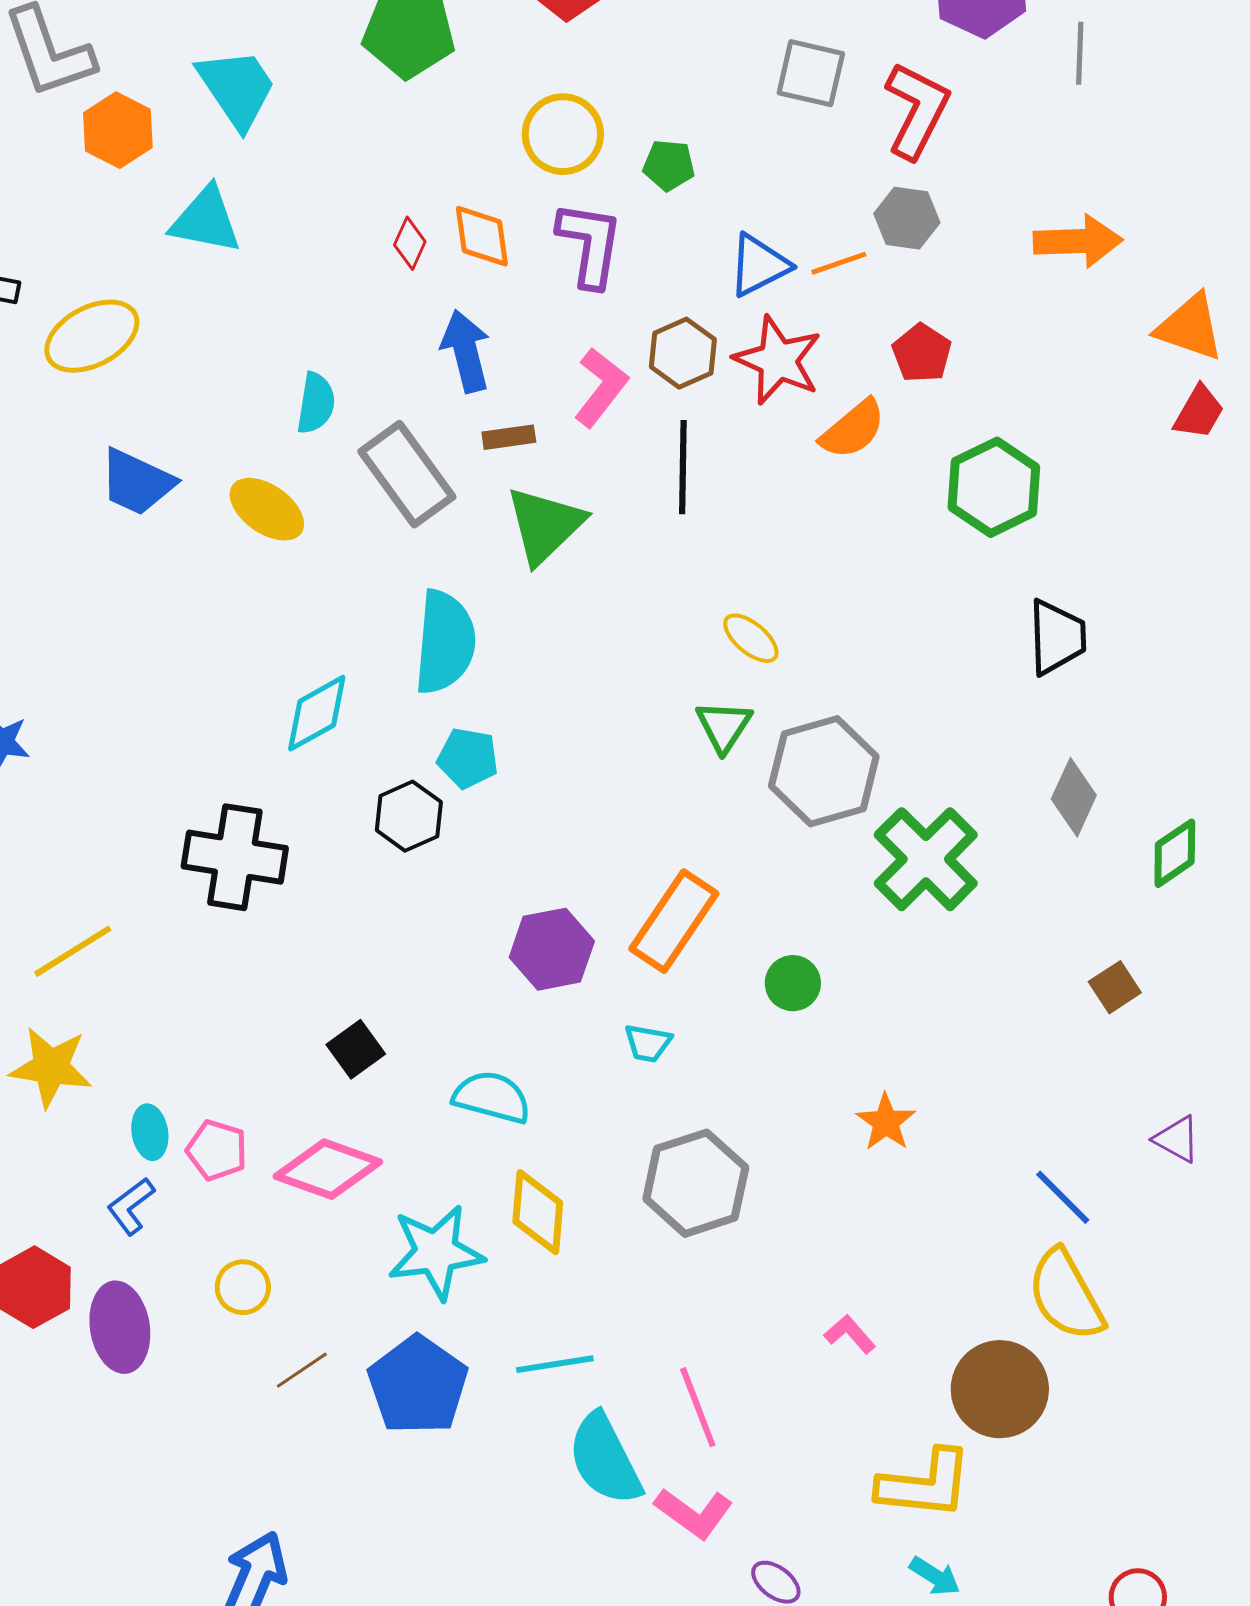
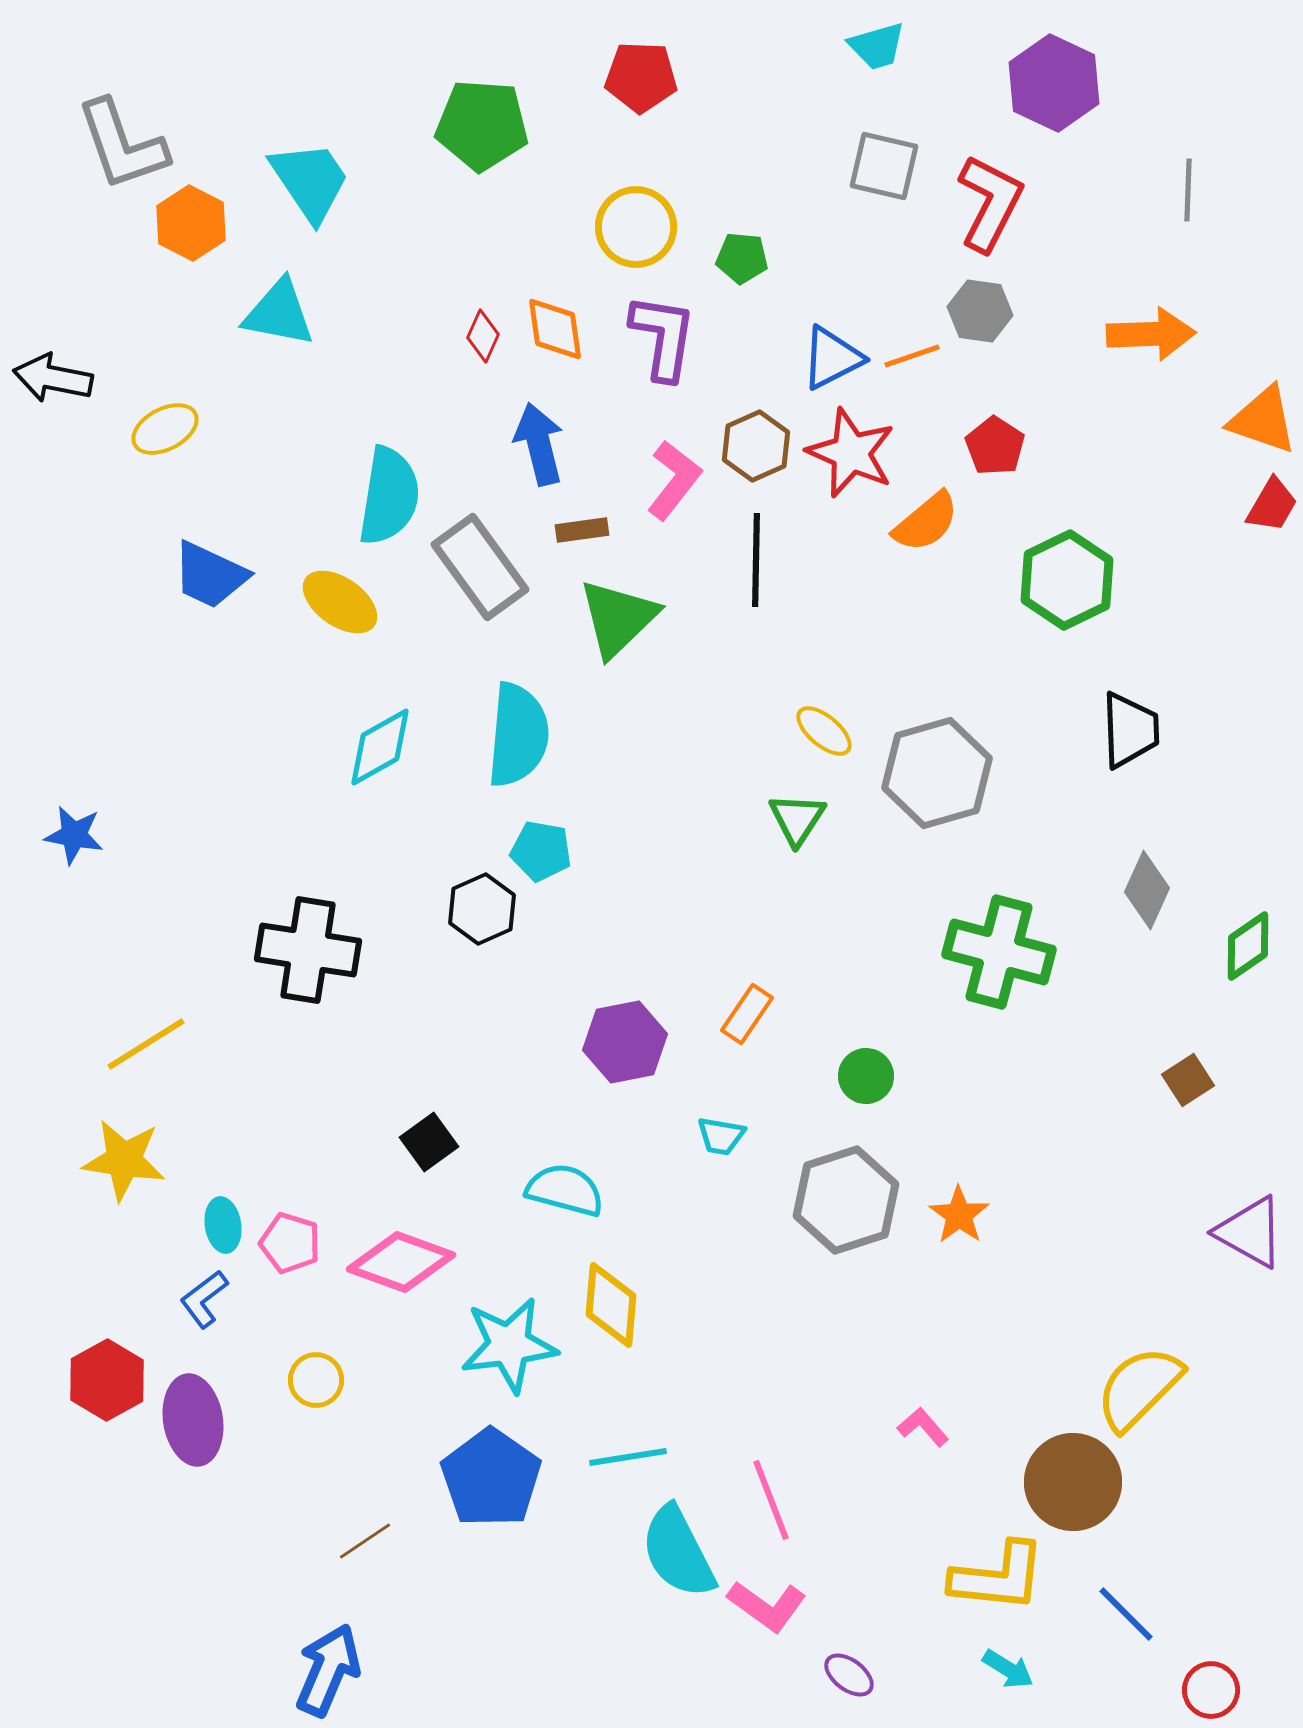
gray line: (1080, 53) -> (1188, 190), moved
yellow ellipse: (92, 336) -> (165, 429), size x0.7
cyan semicircle: (316, 403) -> (389, 496), size x1.6
cyan diamond: (317, 713) -> (380, 747), moved
gray hexagon: (824, 771) -> (937, 773), moved
green cross: (926, 859) -> (999, 952), turned -30
orange rectangle: (674, 921) -> (747, 1014), size x0.6
purple triangle: (1177, 1139) -> (1250, 1232), size x1.5
gray hexagon: (696, 1183) -> (846, 1200), moved
blue line: (1063, 1197) -> (1126, 1614), moved
yellow semicircle: (1066, 1295) -> (1139, 1388), turned 74
brown line: (302, 1370) -> (365, 1541), moved

